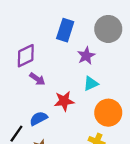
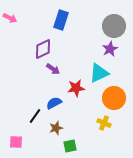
blue rectangle: (65, 30) -> (61, 20), moved
purple star: (86, 56) -> (110, 49), moved
cyan triangle: (91, 84) -> (99, 73), size x1.5

